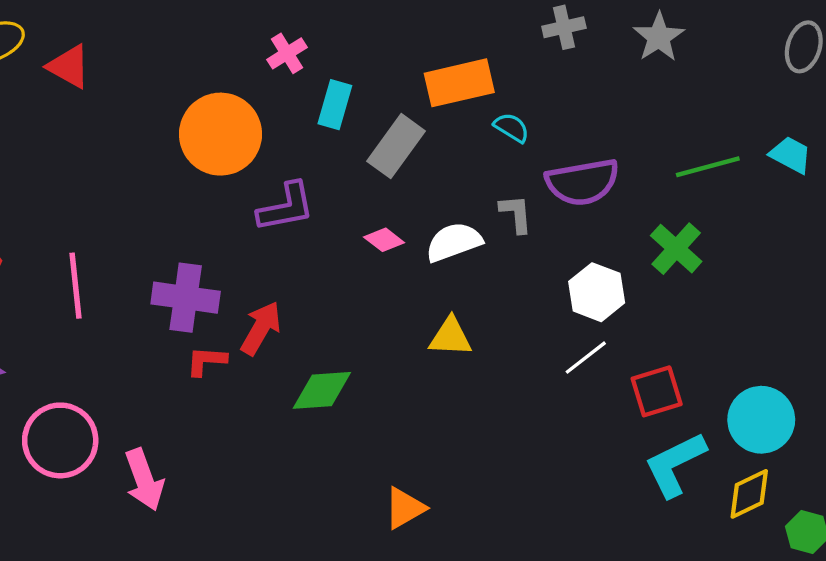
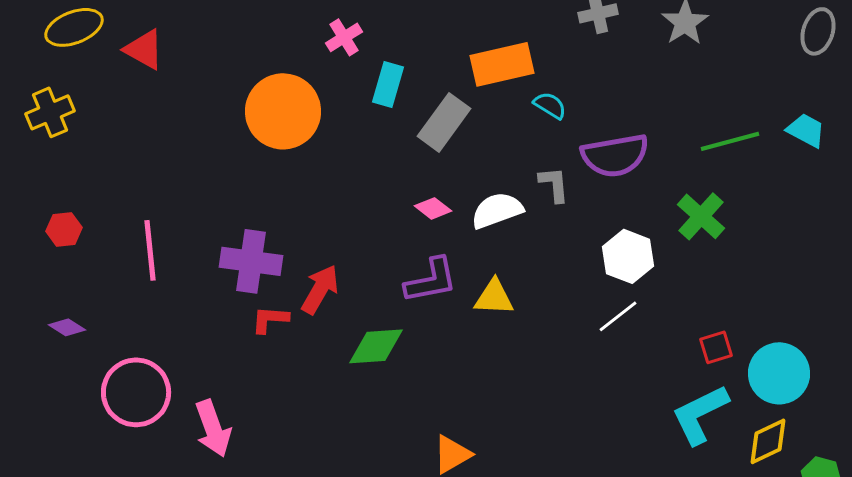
purple L-shape: (286, 207) -> (431, 280), moved
red square: (657, 391) -> (716, 347), moved, size x0.7

